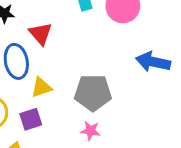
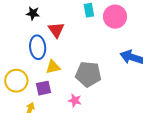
pink star: (90, 131) -> (75, 100), moved

